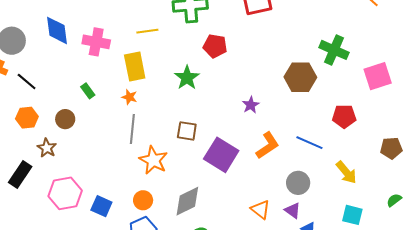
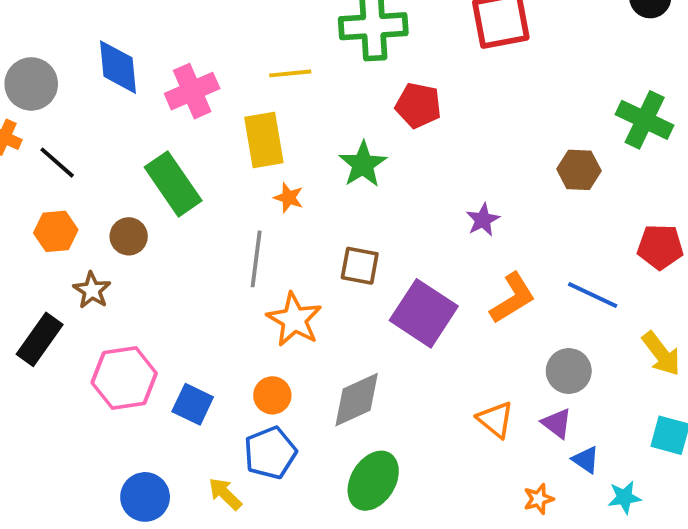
pink cross: (96, 42) -> (192, 91), turned -36
brown hexagon: (300, 77) -> (579, 170), size x0.7
green rectangle: (88, 91) -> (173, 184), size x2.0
orange star: (129, 97) -> (289, 198), moved

